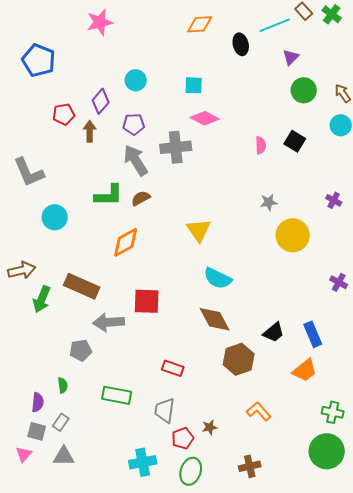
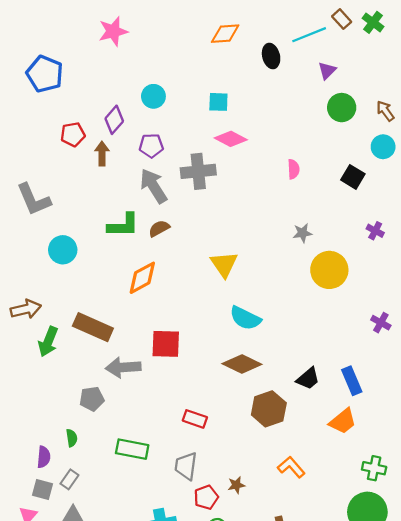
black square: (295, 141) -> (353, 177), moved
brown diamond: (215, 319) -> (242, 364), turned -36

